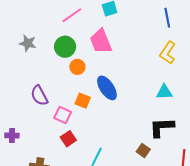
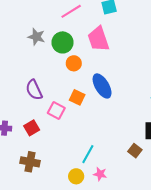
gray star: (28, 43) -> (36, 37), moved
red square: (68, 139) -> (32, 128), moved

